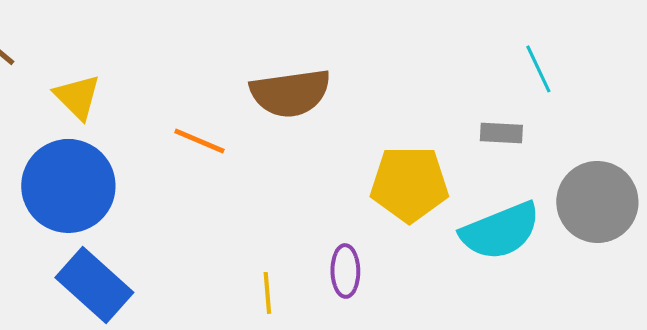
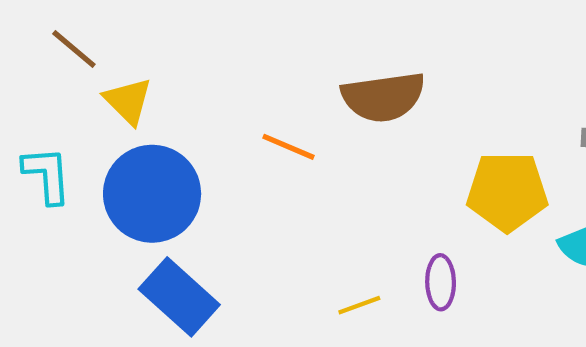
yellow triangle: (77, 97) -> (128, 101), moved
yellow line: (267, 293) -> (359, 305), turned 75

